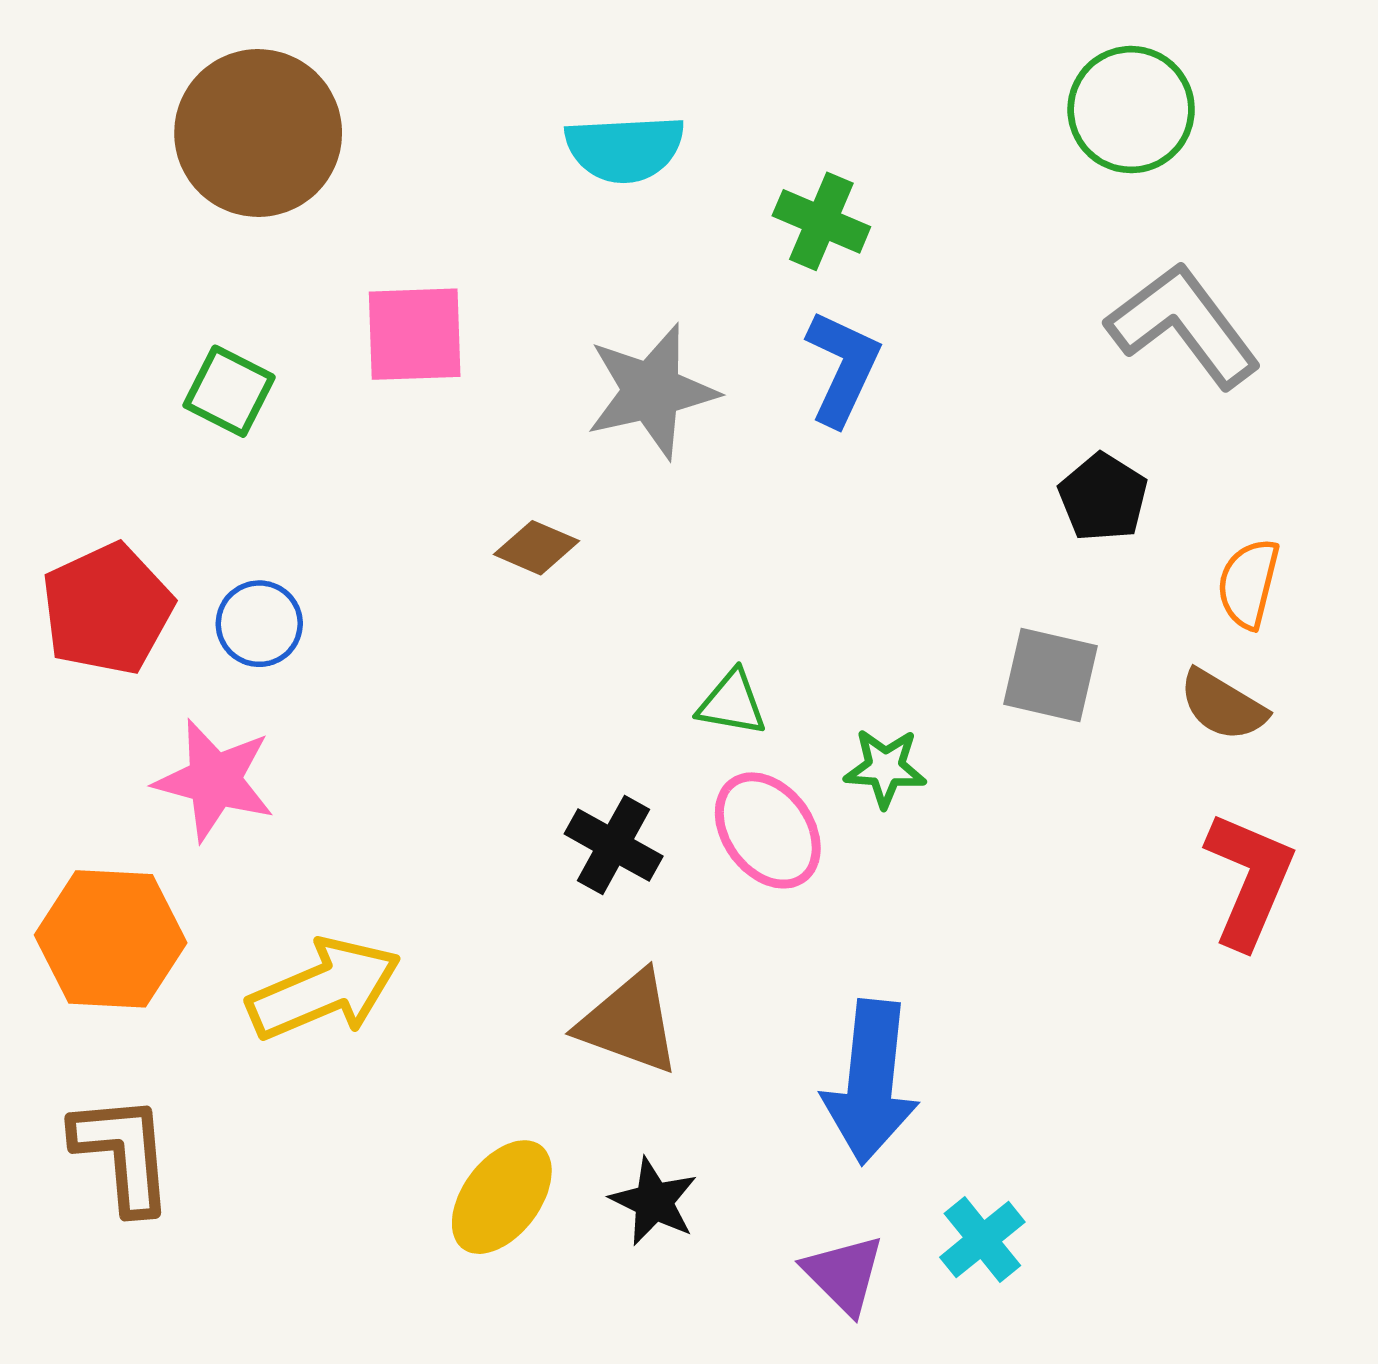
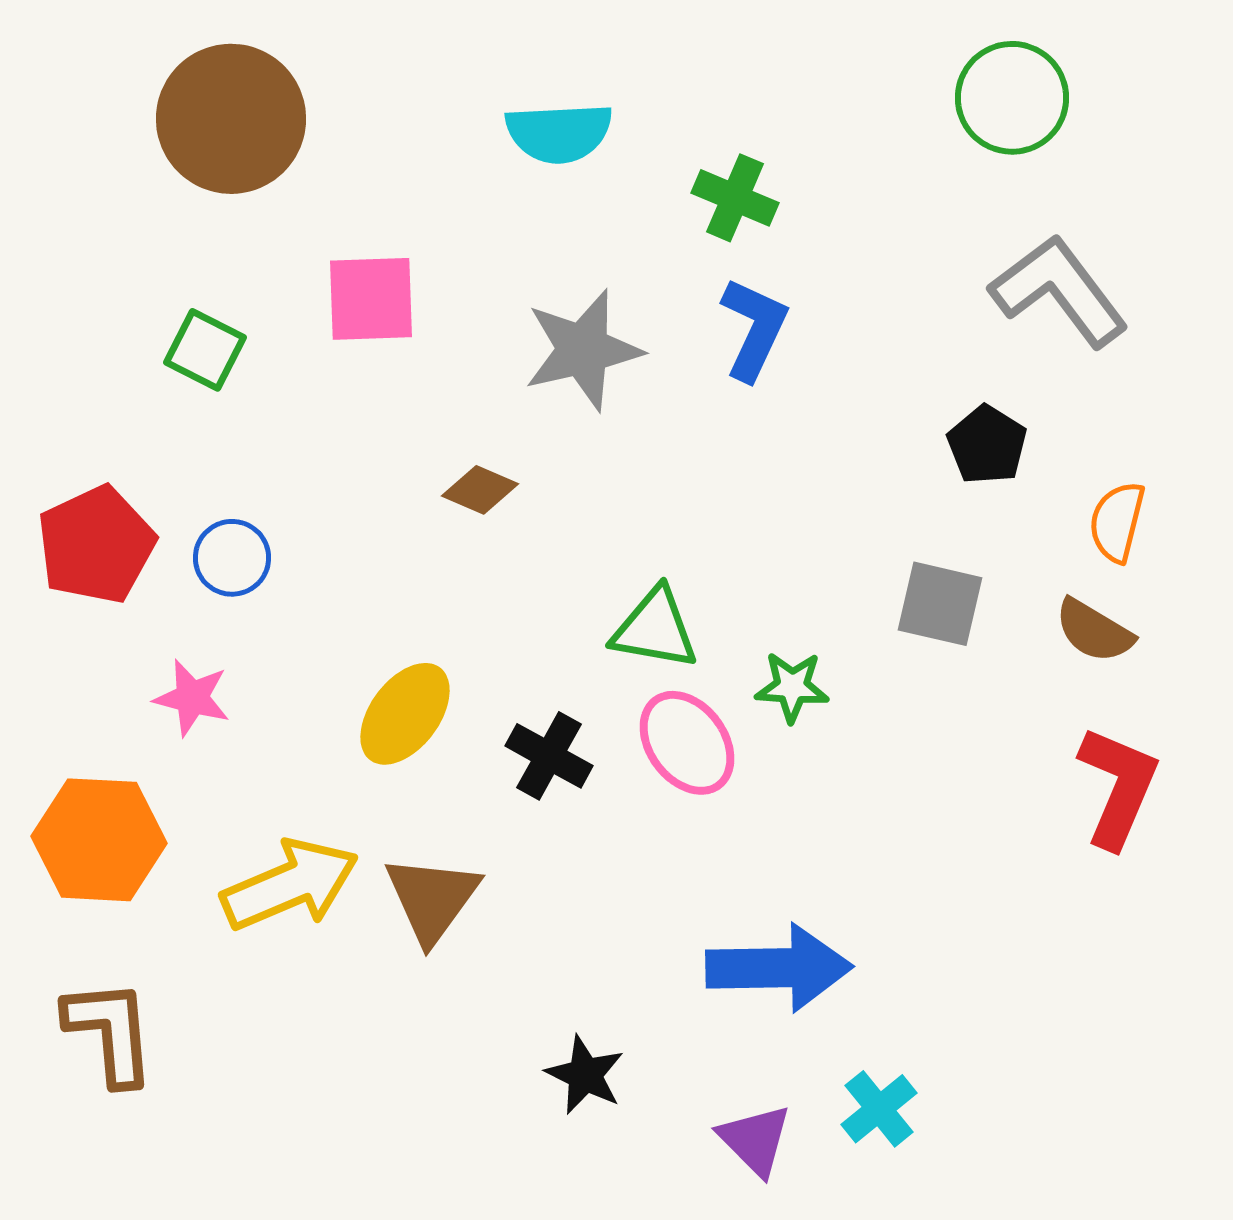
green triangle: (732, 703) -> (655, 629), size x1.4
pink star: (215, 780) -> (192, 698), size x0.7
brown triangle: (629, 1023) -> (432, 899), moved, turned 46
blue arrow: (871, 1082) -> (779, 968), turned -97
yellow ellipse: (502, 1197) -> (405, 714), moved

